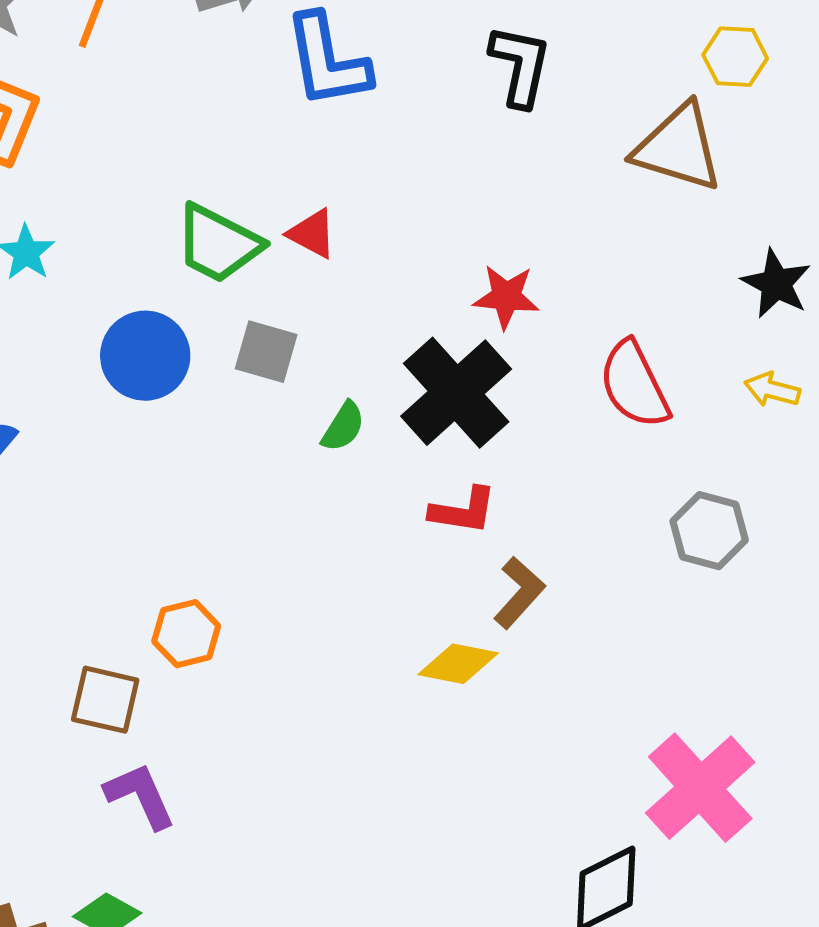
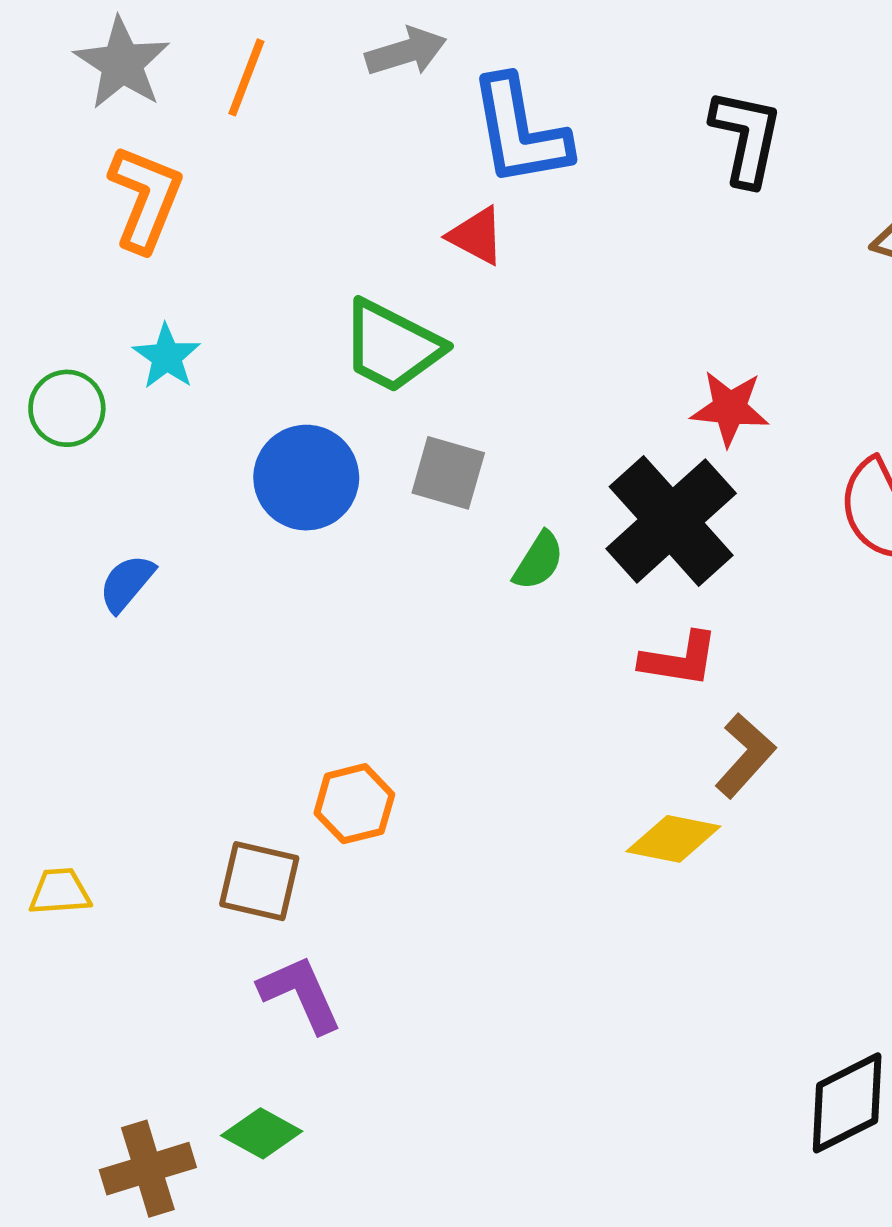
red triangle: (312, 234) -> (476, 236), moved

